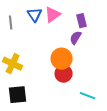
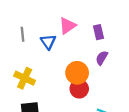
blue triangle: (35, 15) -> (48, 42), moved
purple semicircle: (76, 38) -> (102, 58), moved

